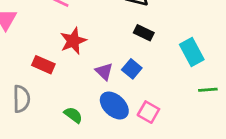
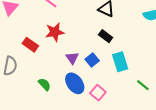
cyan rectangle: (192, 52) -> (120, 62), moved
green line: (208, 90) -> (143, 85), turned 32

